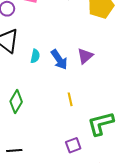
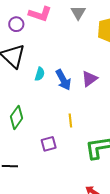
purple square: (73, 145) -> (49, 144), moved

